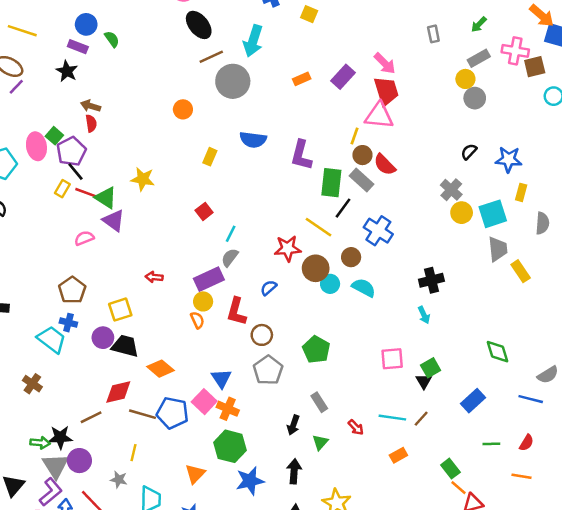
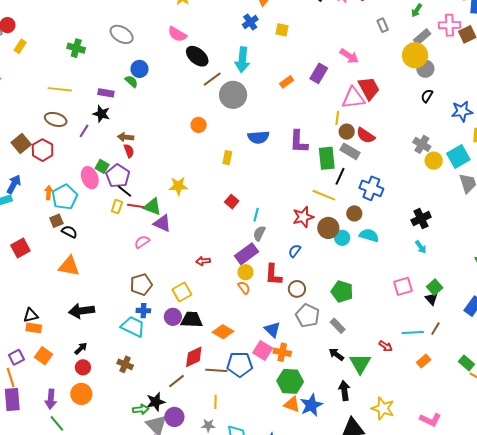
blue circle: (86, 24) -> (139, 69), moved
yellow circle: (465, 79) -> (415, 55), size x1.6
purple line: (16, 87) -> (84, 131), moved
red trapezoid: (386, 91) -> (369, 88), moved
black semicircle: (469, 152) -> (427, 96), moved
brown pentagon: (72, 290) -> (141, 285), turned 30
gray rectangle: (319, 402) -> (338, 326), moved
black arrow: (293, 425) -> (336, 354), turned 119
green triangle: (320, 442) -> (360, 364), size x1.6
orange triangle: (195, 474) -> (292, 404), moved, turned -42

